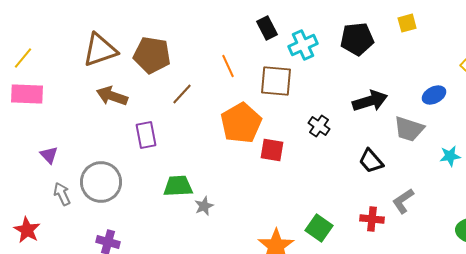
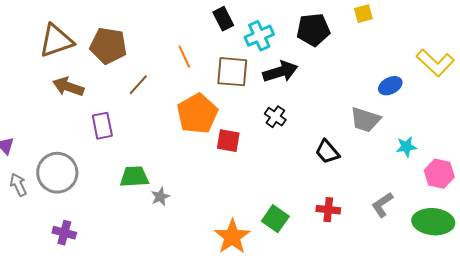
black arrow: (370, 101) -> (280, 72), moved
gray L-shape: (403, 201) -> (382, 205), moved

